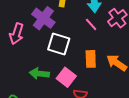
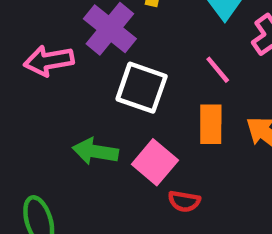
pink line: (91, 24) -> (218, 70), moved
pink arrow: (17, 34) -> (49, 61), turned 60

